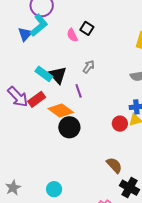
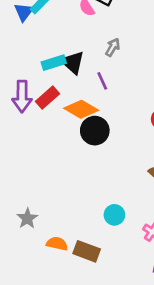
cyan rectangle: (44, 74) -> (54, 63), turned -48
purple arrow: (18, 97) -> (22, 96), turned 50
cyan circle: (54, 189) -> (114, 215), moved

